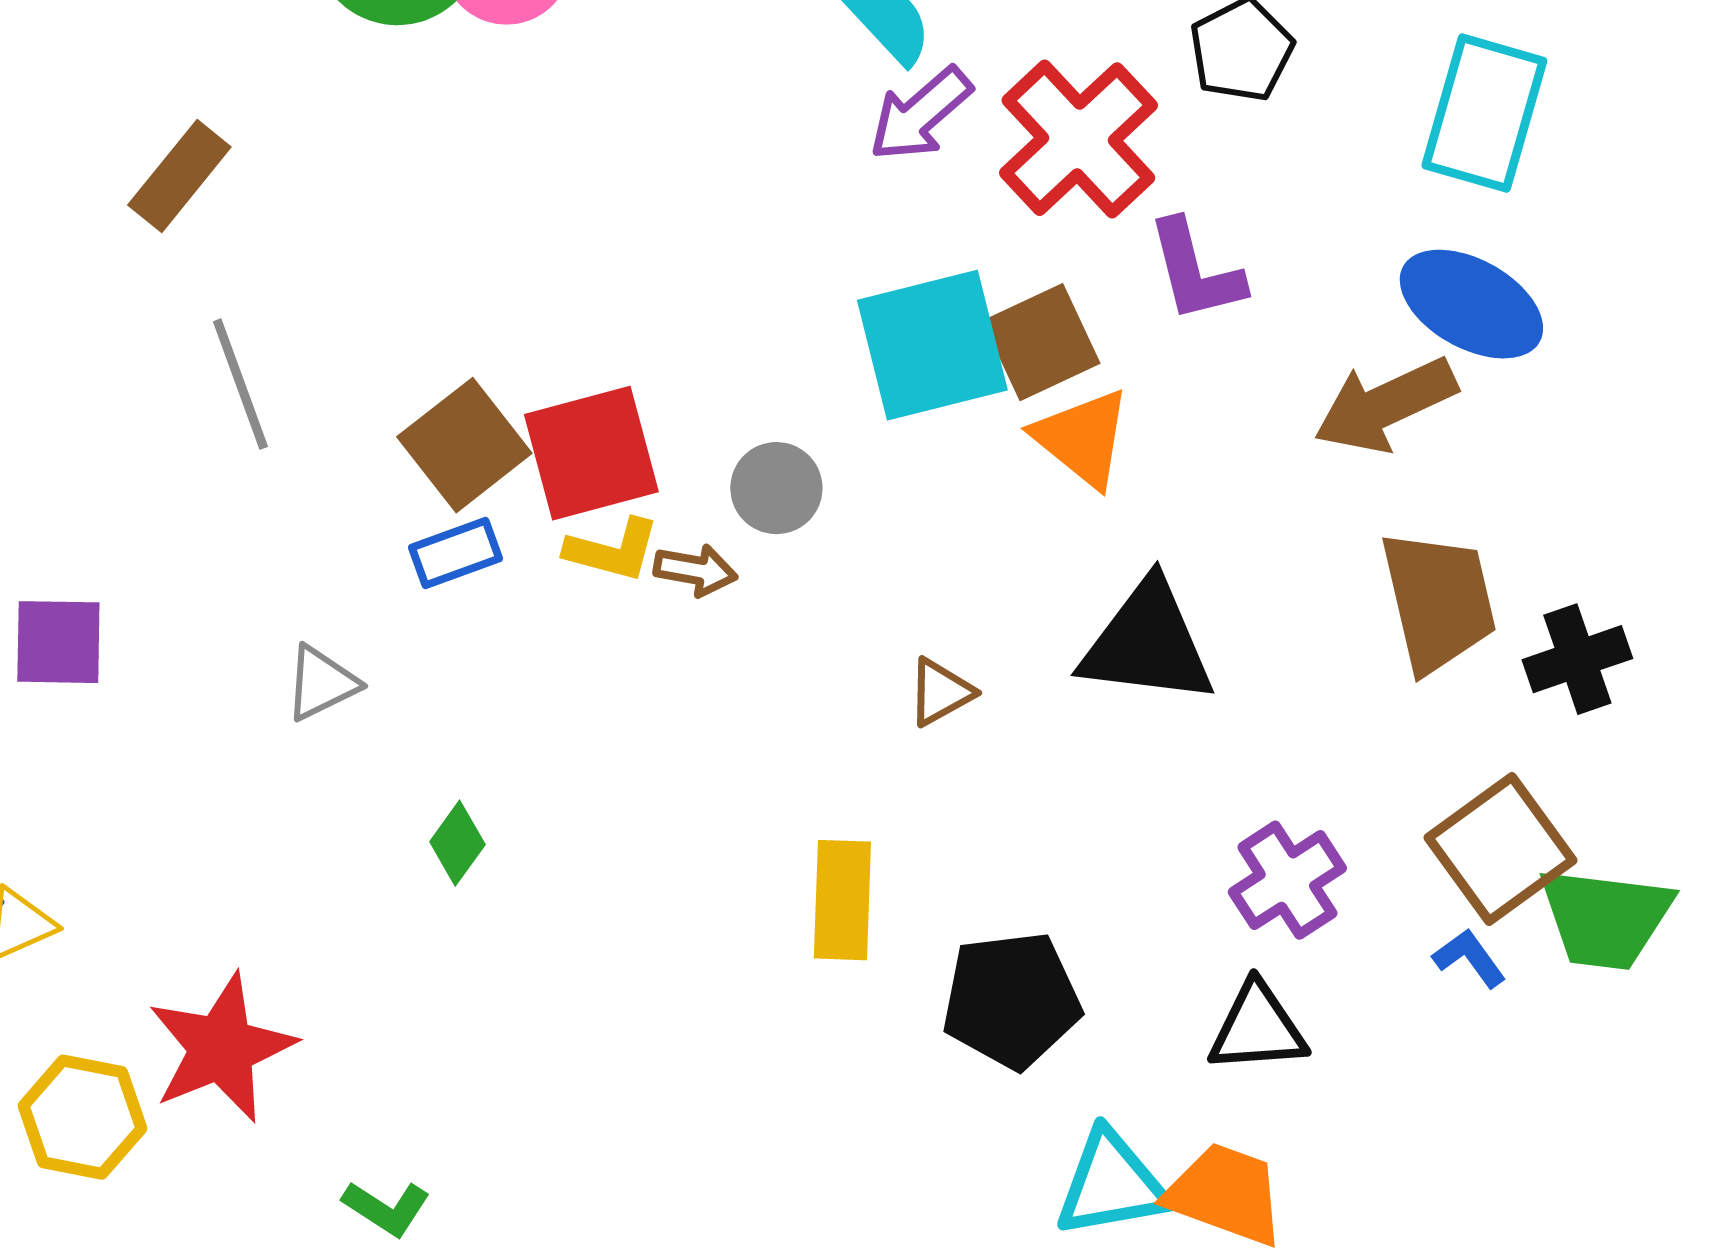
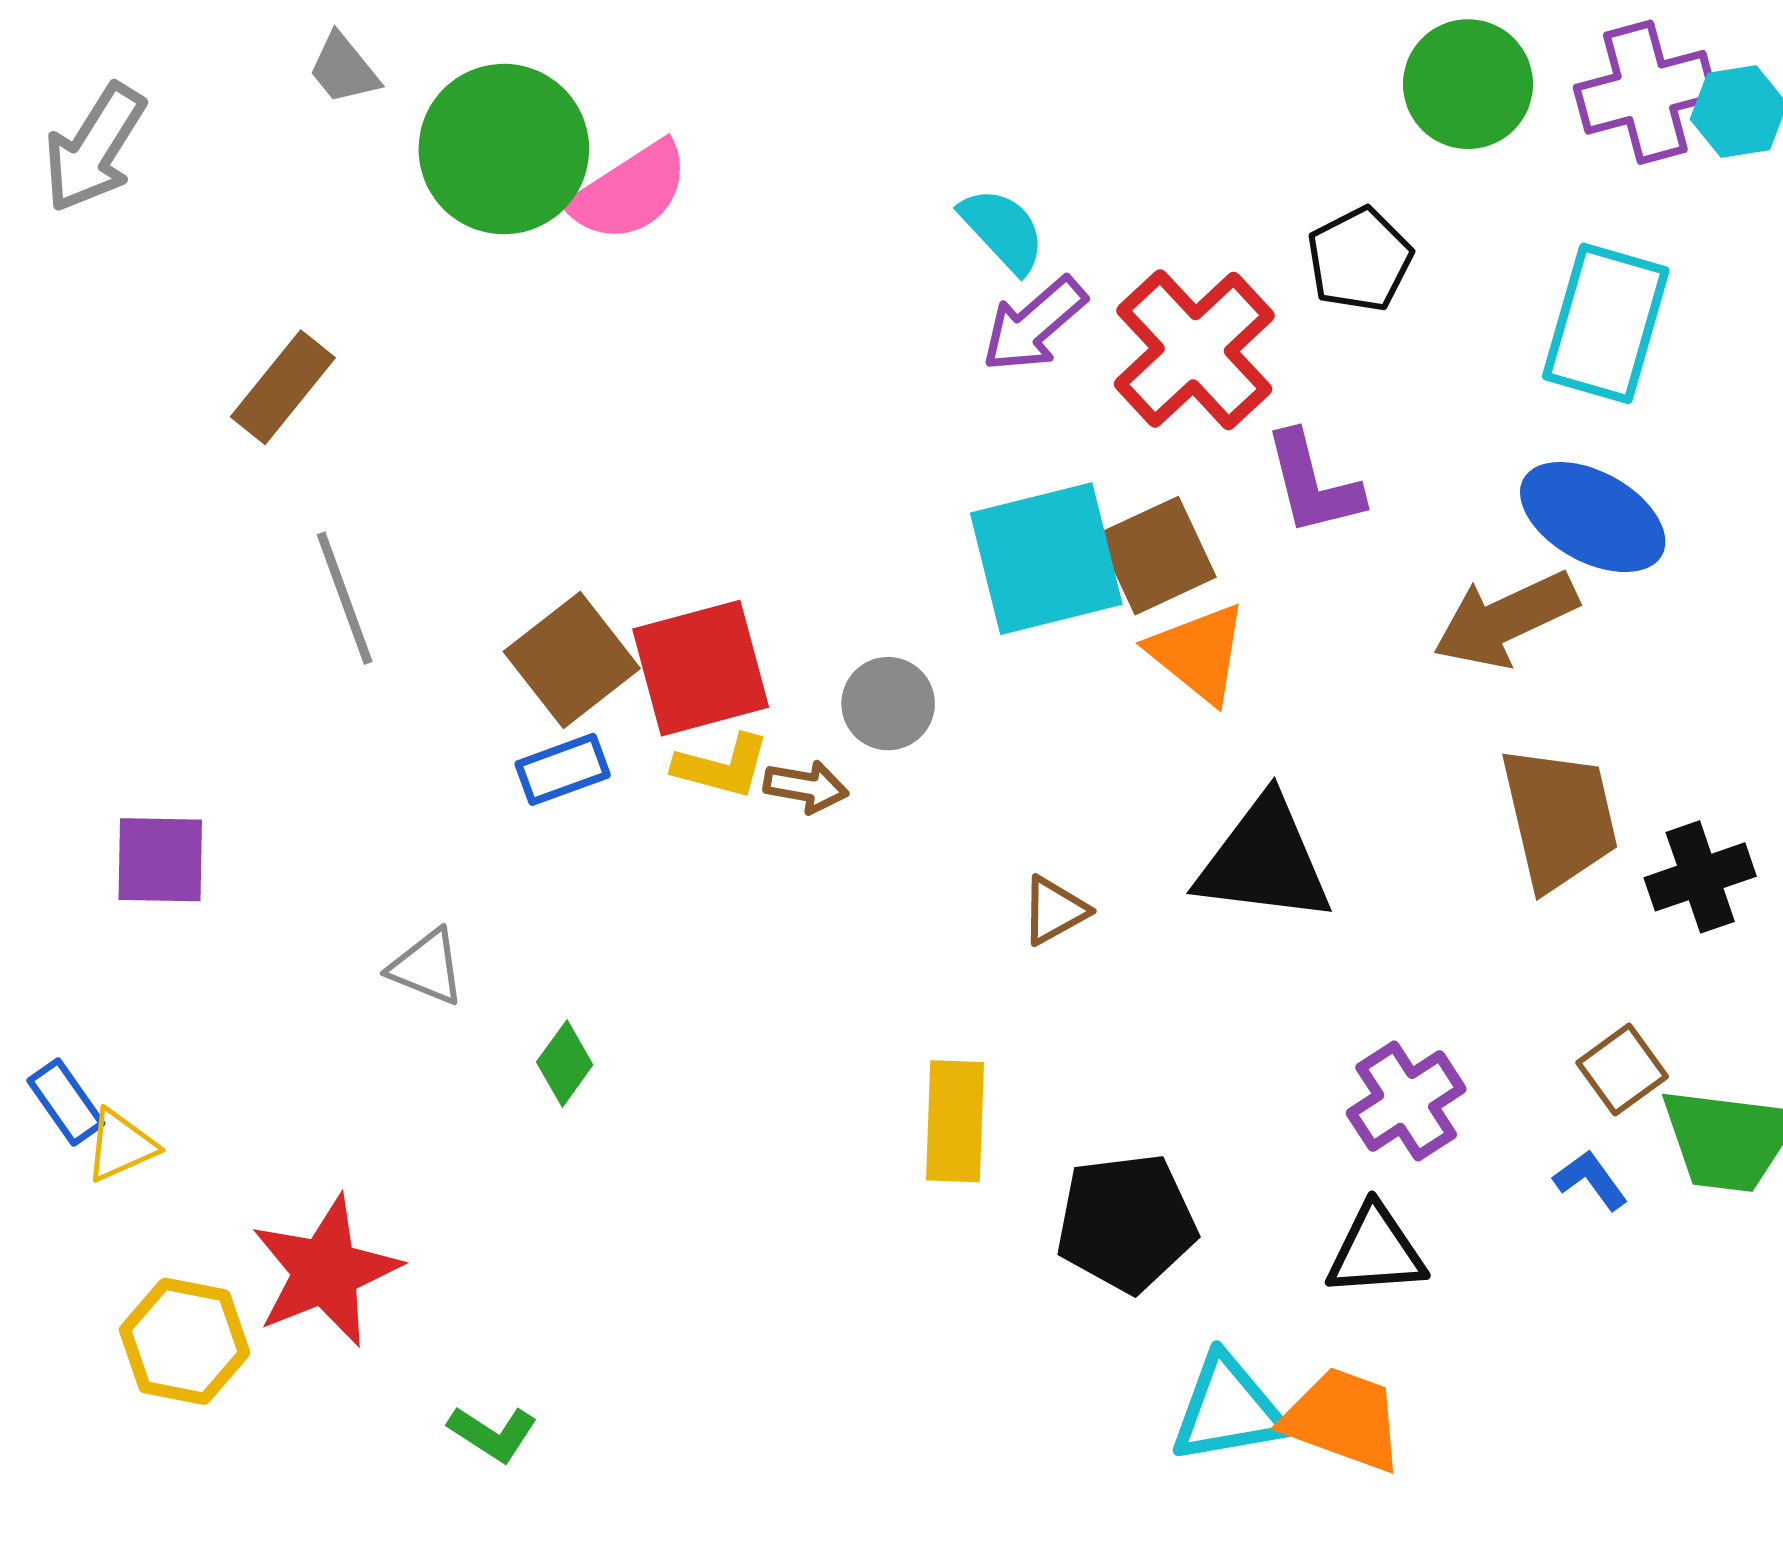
gray triangle: (321, 683) -> (427, 967), moved, turned 48
brown square: (1500, 849) -> (1622, 1070), size x0.6

